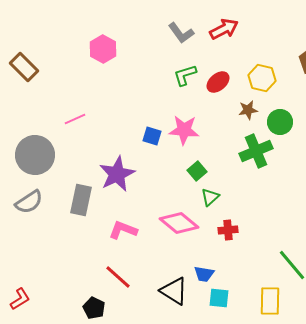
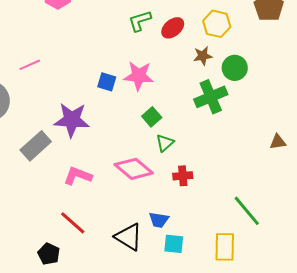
purple star: (117, 174) -> (72, 120), turned 30
gray rectangle: (81, 200) -> (36, 146), turned 36

